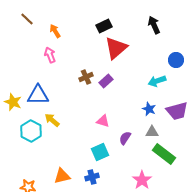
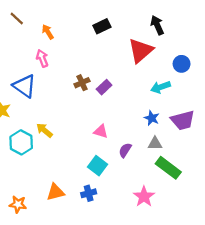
red triangle: (116, 48) -> (141, 51), moved
blue triangle: (38, 95) -> (24, 86), moved, turned 35
cyan square: (100, 152) -> (97, 166), turned -30

